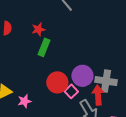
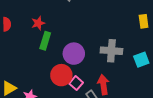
purple circle: (82, 76) -> (74, 54), moved
gray cross: (106, 81) -> (111, 51), moved

